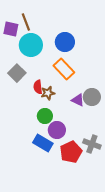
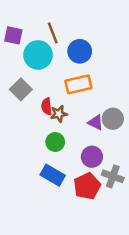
brown line: (26, 22) -> (53, 33), moved
orange rectangle: (64, 69) -> (78, 84), turned -60
purple circle: (57, 130) -> (92, 157), moved

